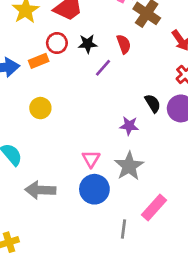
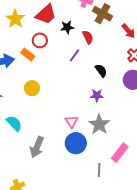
black star: (88, 44) -> (67, 27), moved
orange rectangle: (39, 61) -> (28, 54), turned 64
black semicircle: (153, 103) -> (101, 71), moved
gray arrow: (40, 190) -> (37, 147), turned -65

